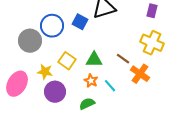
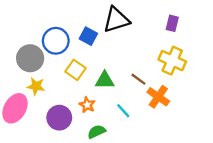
yellow square: (67, 61) -> (76, 70), moved
yellow star: (45, 72) -> (36, 86), moved
orange star: (91, 81) -> (87, 105), moved

